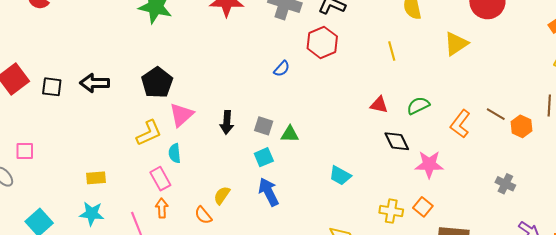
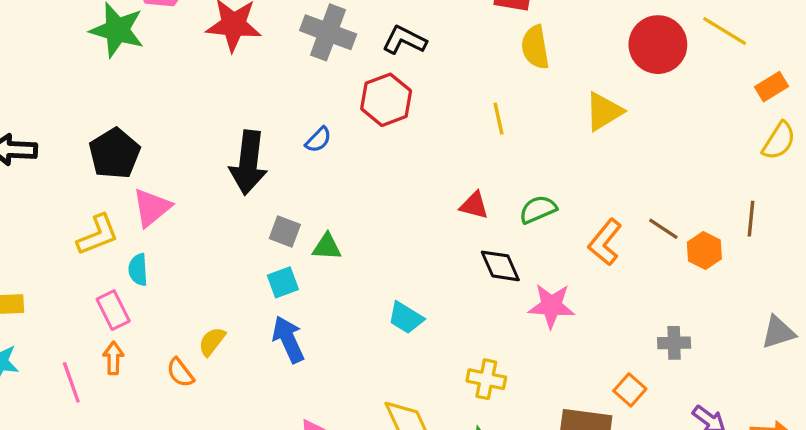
black arrow: (227, 122) -> (248, 163), moved, size x1.6
gray cross: (505, 184) -> (674, 343), turned -30
orange square: (423, 207) -> (630, 390), moved

